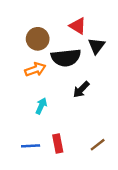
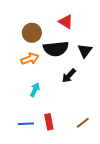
black triangle: (96, 46) -> (85, 51), moved

